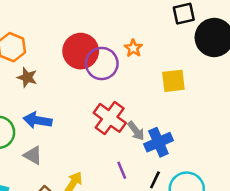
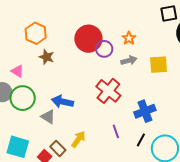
purple circle: (102, 64) -> (104, 49), size x0.7
blue arrow: (37, 120) -> (62, 102), moved
gray arrow: (136, 131) -> (129, 60), moved, turned -70

